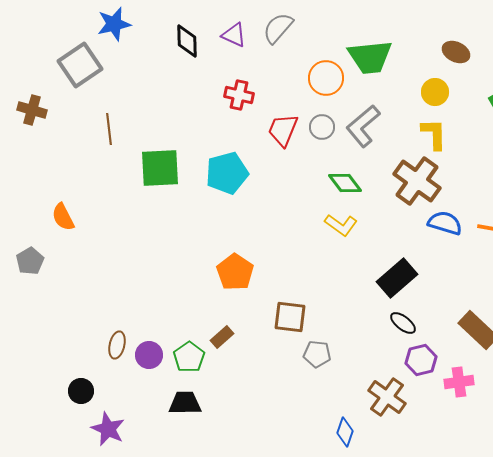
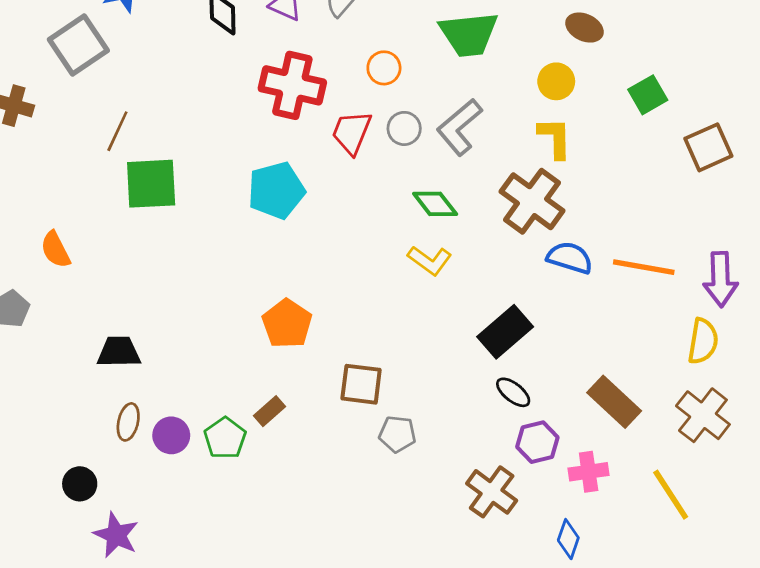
orange circle: (326, 78) -> (384, 68), moved, size x0.7
red cross: (239, 95) -> (292, 85), size x1.6
brown line: (109, 129) -> (117, 131), turned 32
green square: (160, 168) -> (151, 184), moved
black trapezoid: (185, 403) -> (119, 352), moved
blue diamond: (345, 432) -> (568, 539), moved

